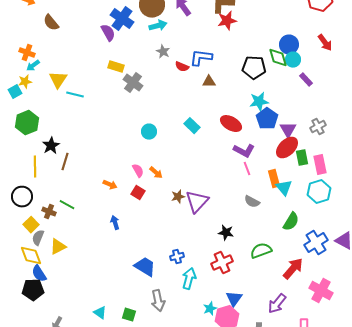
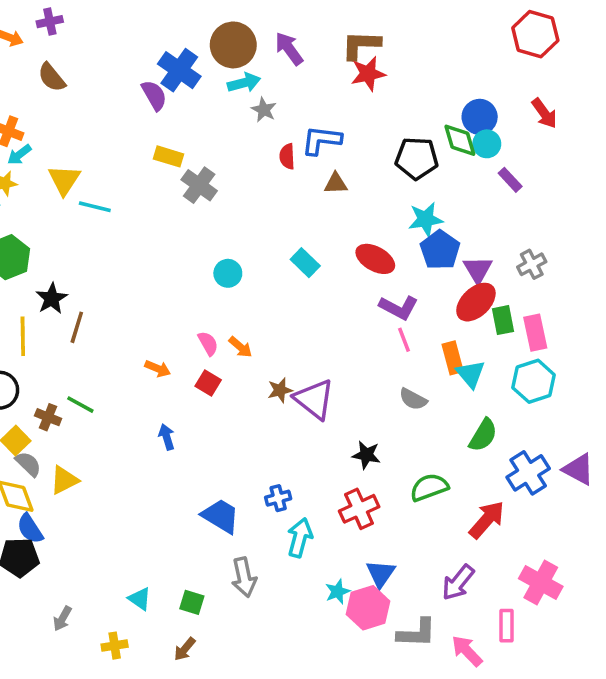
gray star: (163, 52) -> (264, 110), moved
red semicircle: (182, 67) -> (287, 156), turned 64
purple triangle: (197, 202) -> (314, 399), turned -35
gray semicircle: (38, 238) -> (28, 464), turned 112
pink cross: (321, 291) -> (541, 583), moved

